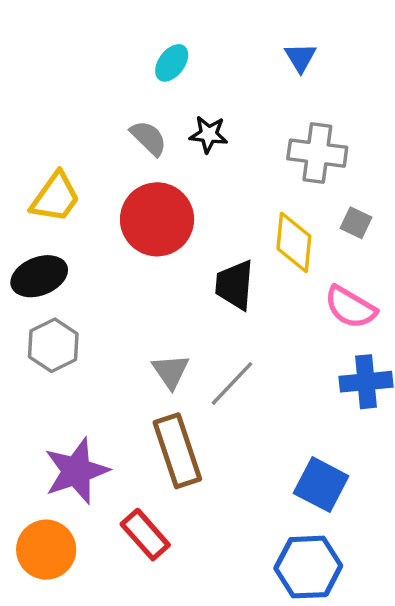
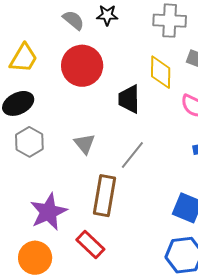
gray triangle: (171, 371) -> (85, 144), moved
brown rectangle: (177, 451) -> (105, 196), turned 33

